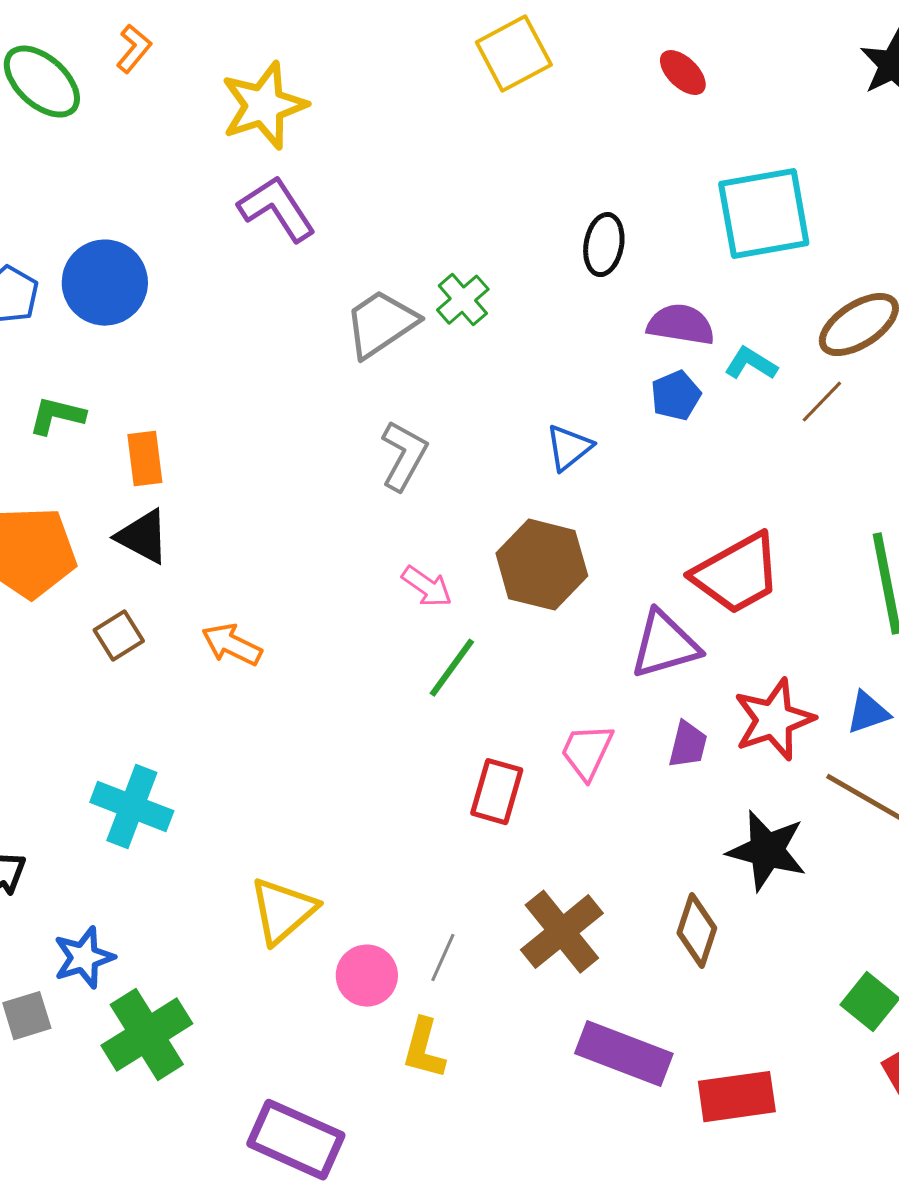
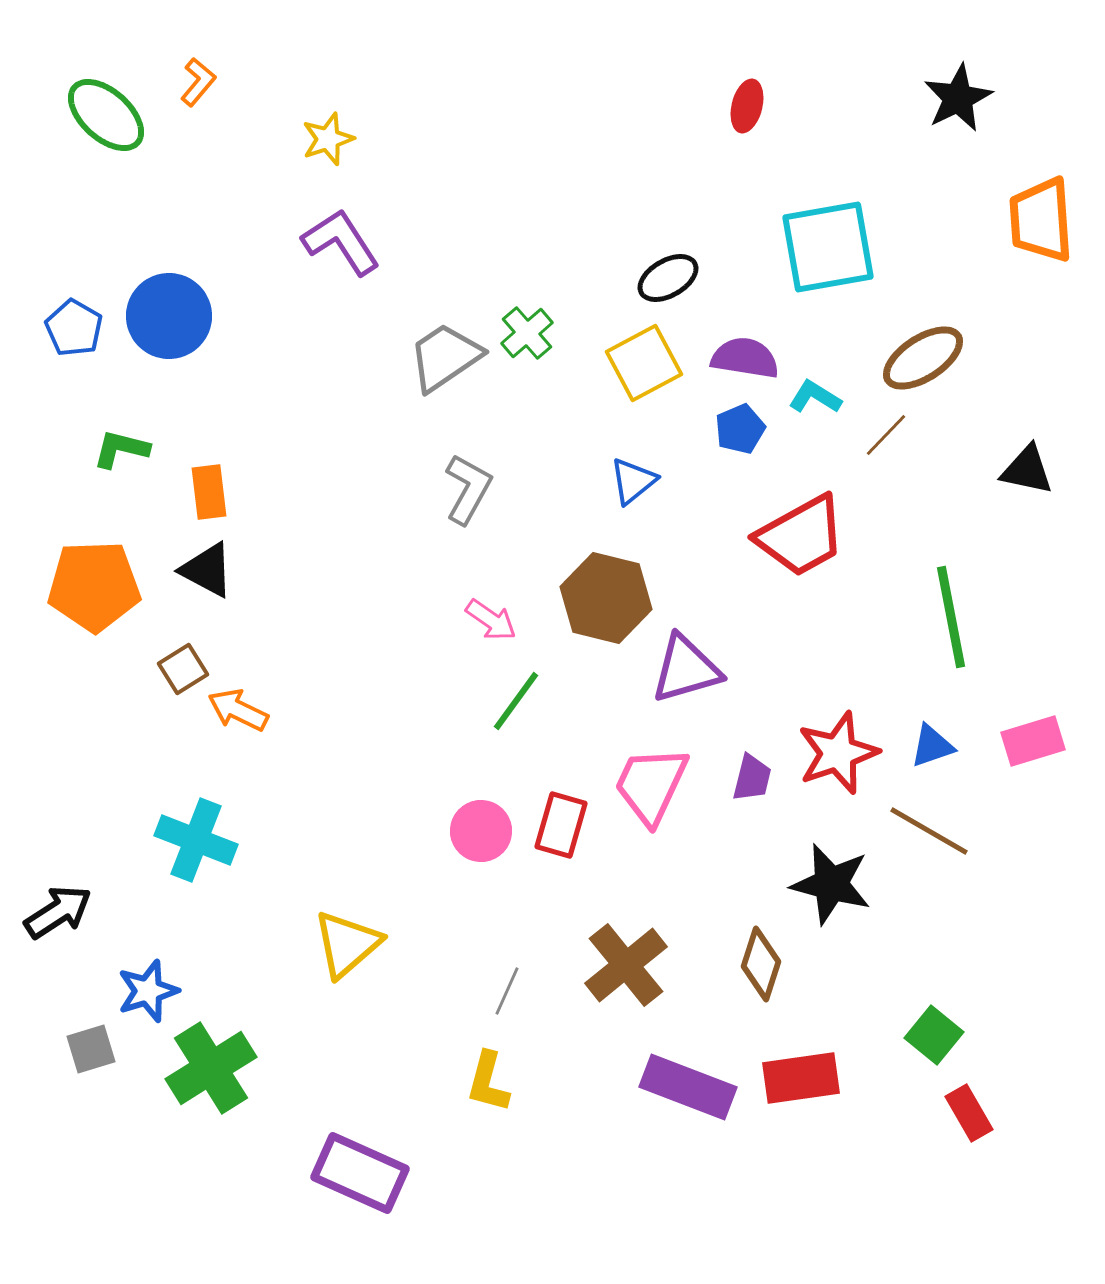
yellow square: (514, 54) -> (644, 363), moved
red ellipse: (683, 73) -> (747, 106), turned 60
yellow star: (264, 106) -> (328, 139), size x0.6
black ellipse: (604, 245) -> (668, 278), turned 50
red trapezoid: (737, 574) -> (801, 536), moved
orange arrow: (232, 645) -> (238, 710), moved
purple triangle: (665, 645) -> (686, 669), moved
pink trapezoid: (587, 752) -> (651, 785), size x1.4
pink circle: (367, 976) -> (481, 831), moved
red rectangle: (737, 1097) -> (801, 1078), moved

